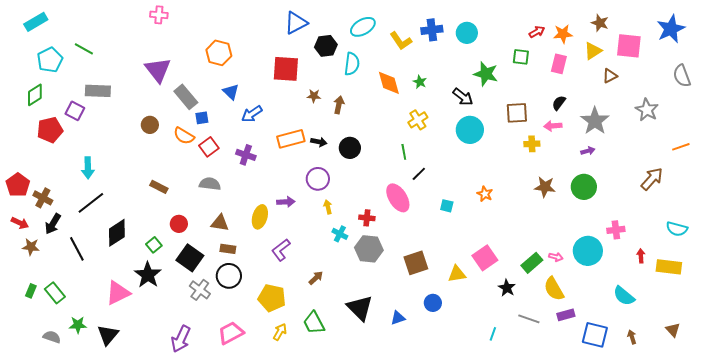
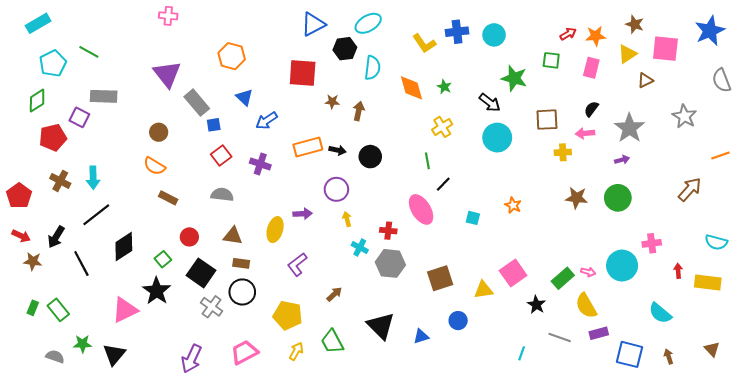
cyan ellipse: (363, 27) -> (368, 23), moved
orange semicircle: (184, 136) -> (154, 166), moved
brown cross: (43, 198) -> (60, 181), moved

